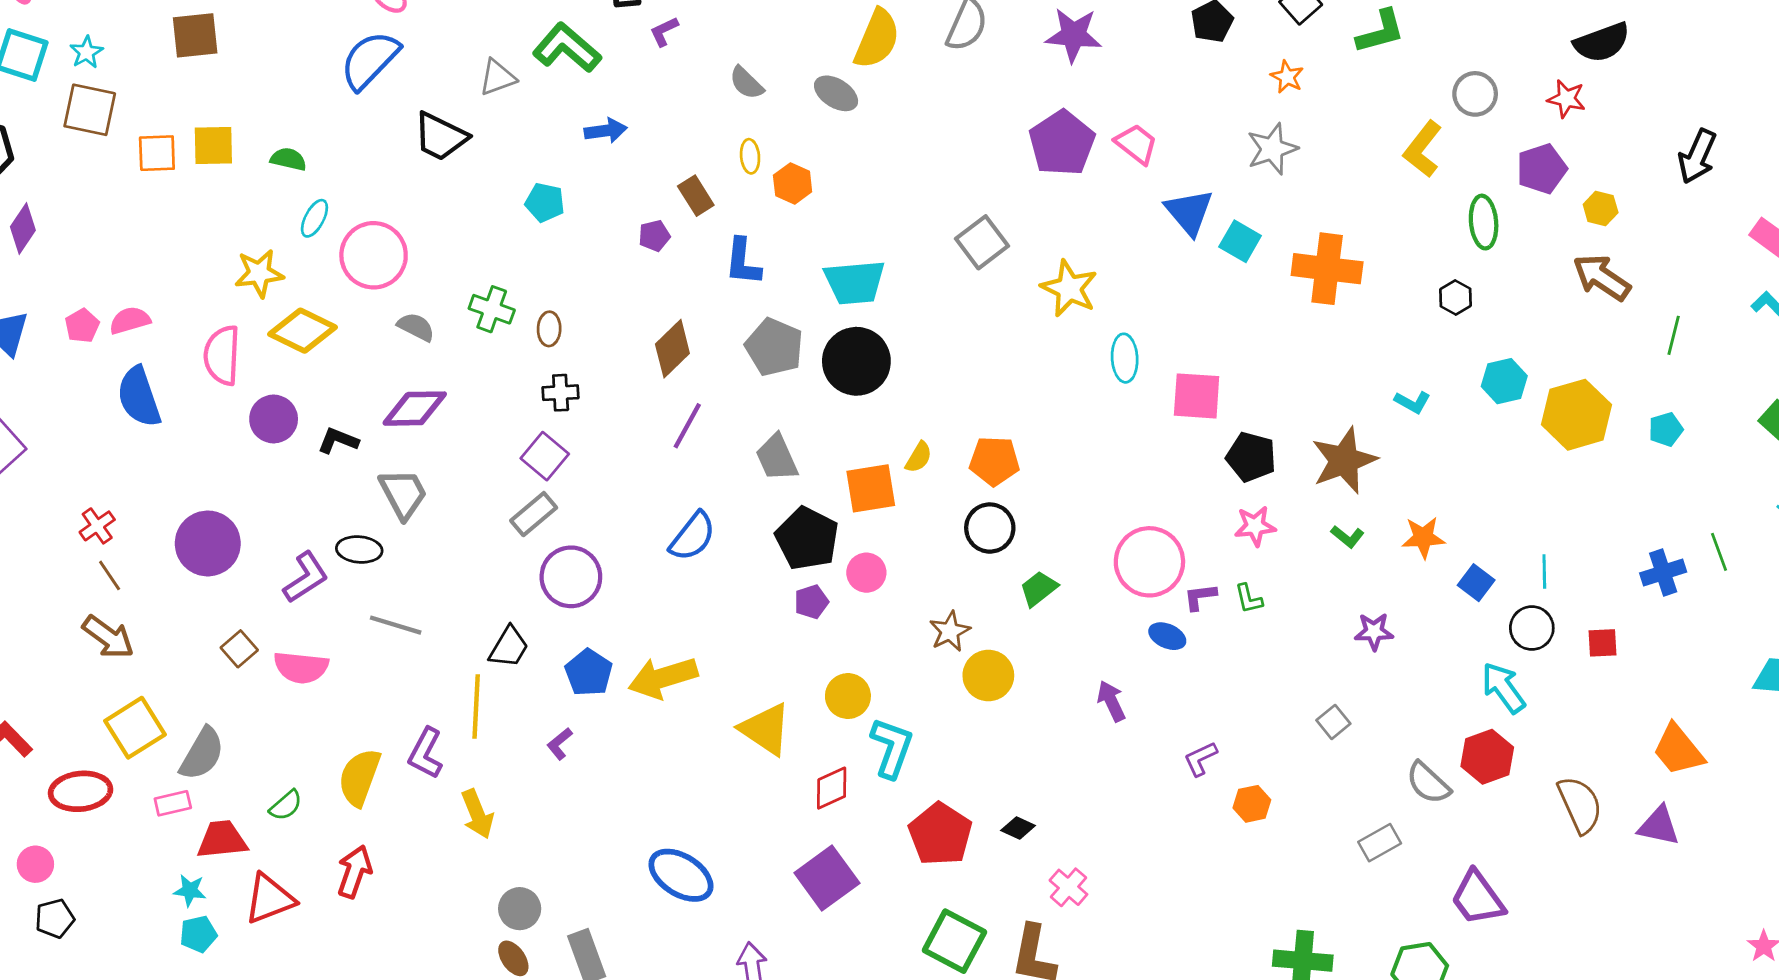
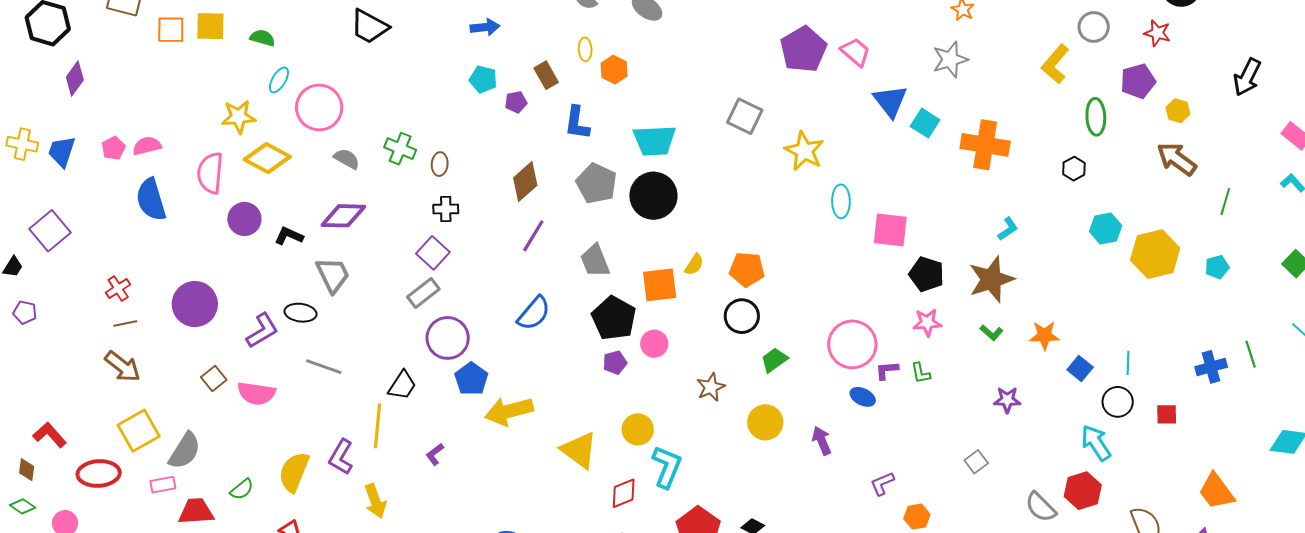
cyan pentagon: (545, 202) -> (483, 79), moved
gray square: (982, 242) -> (745, 116), turned -30
cyan L-shape: (1413, 402) -> (1008, 229), moved, turned -65
brown line: (110, 575) -> (125, 324), turned -70
blue pentagon: (589, 673) -> (471, 379), moved
yellow circle: (988, 676) -> (765, 422), moved

